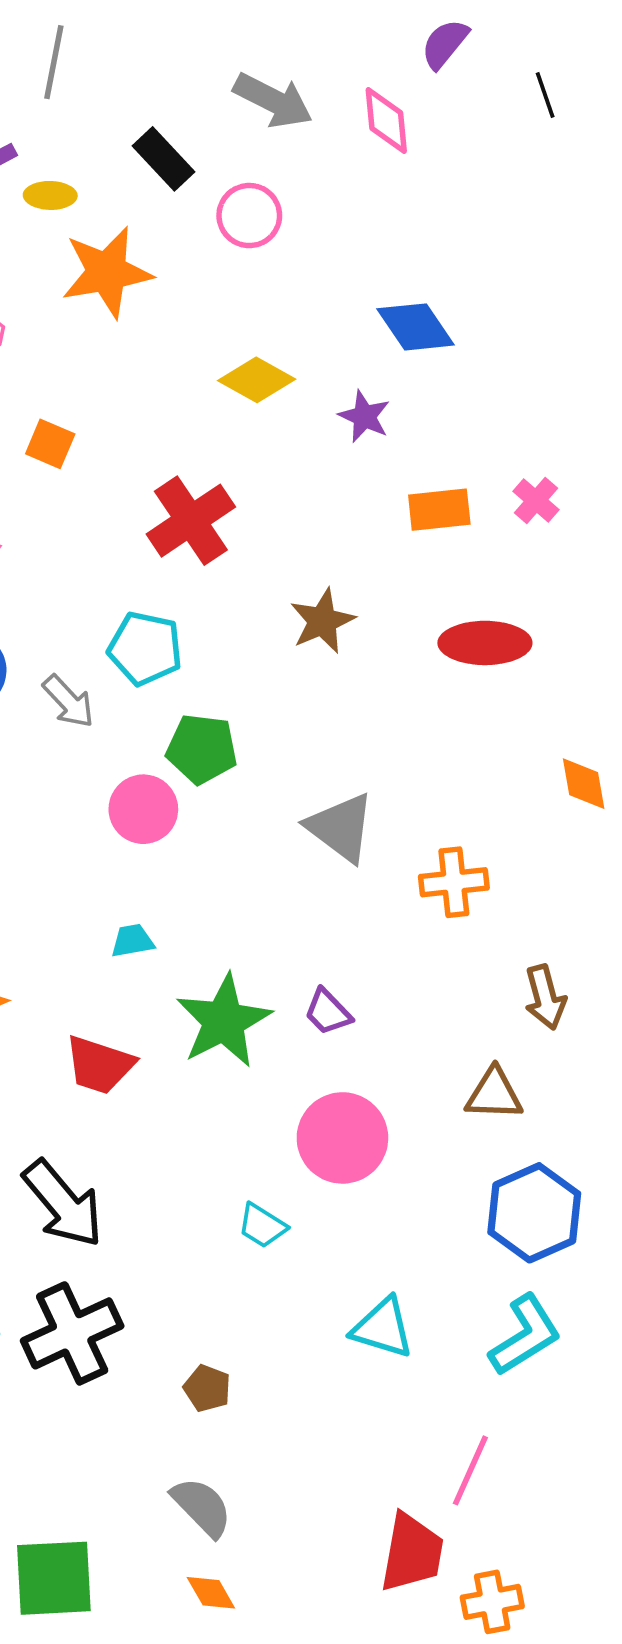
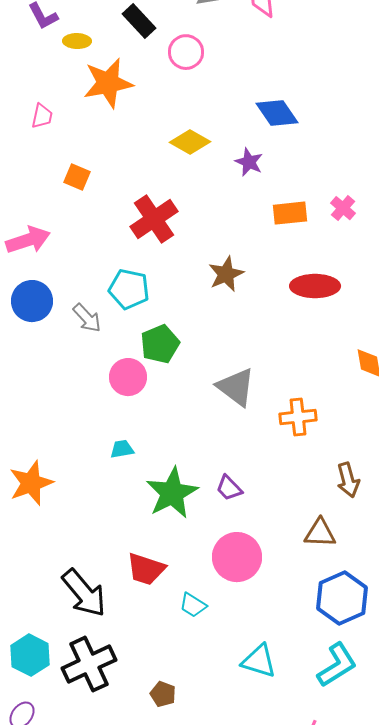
green pentagon: (202, 749) -> (160, 344), turned -30
red trapezoid: (100, 1065) -> (146, 569), moved

